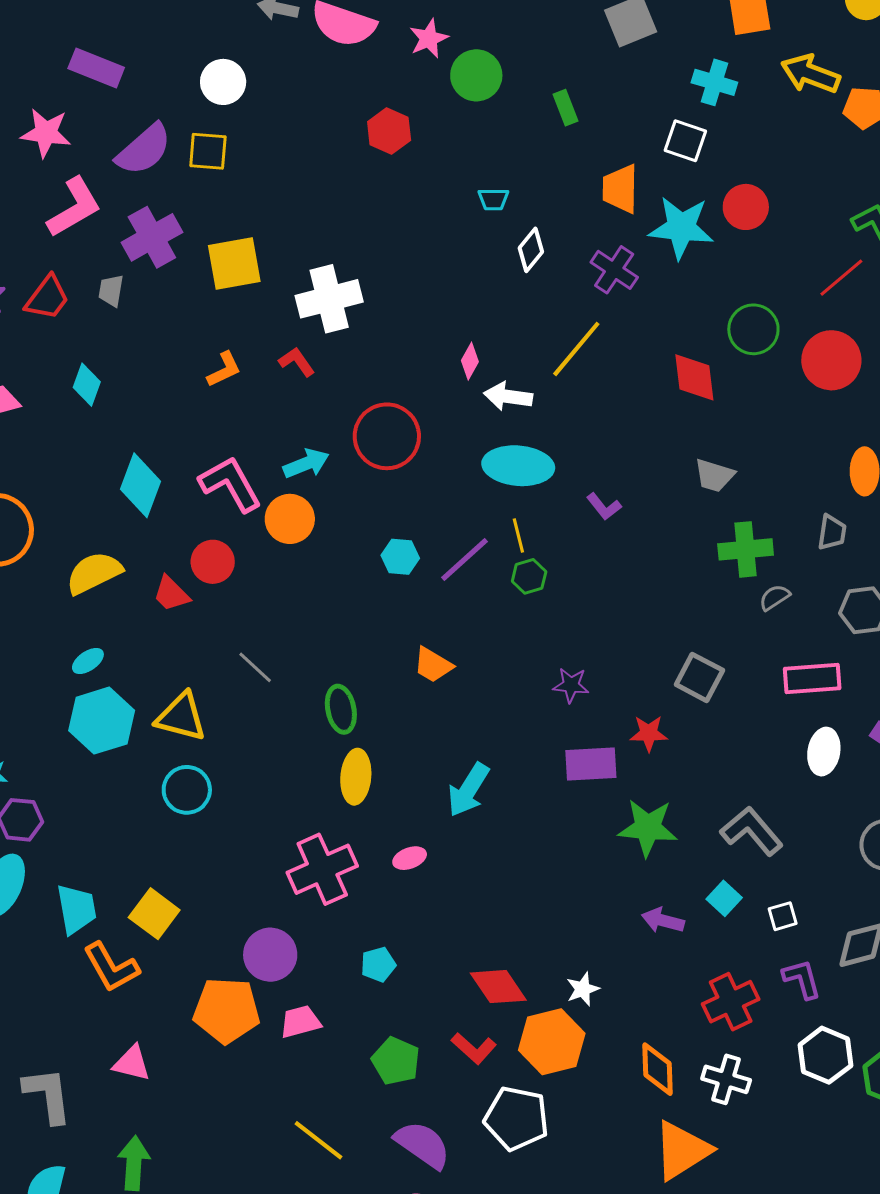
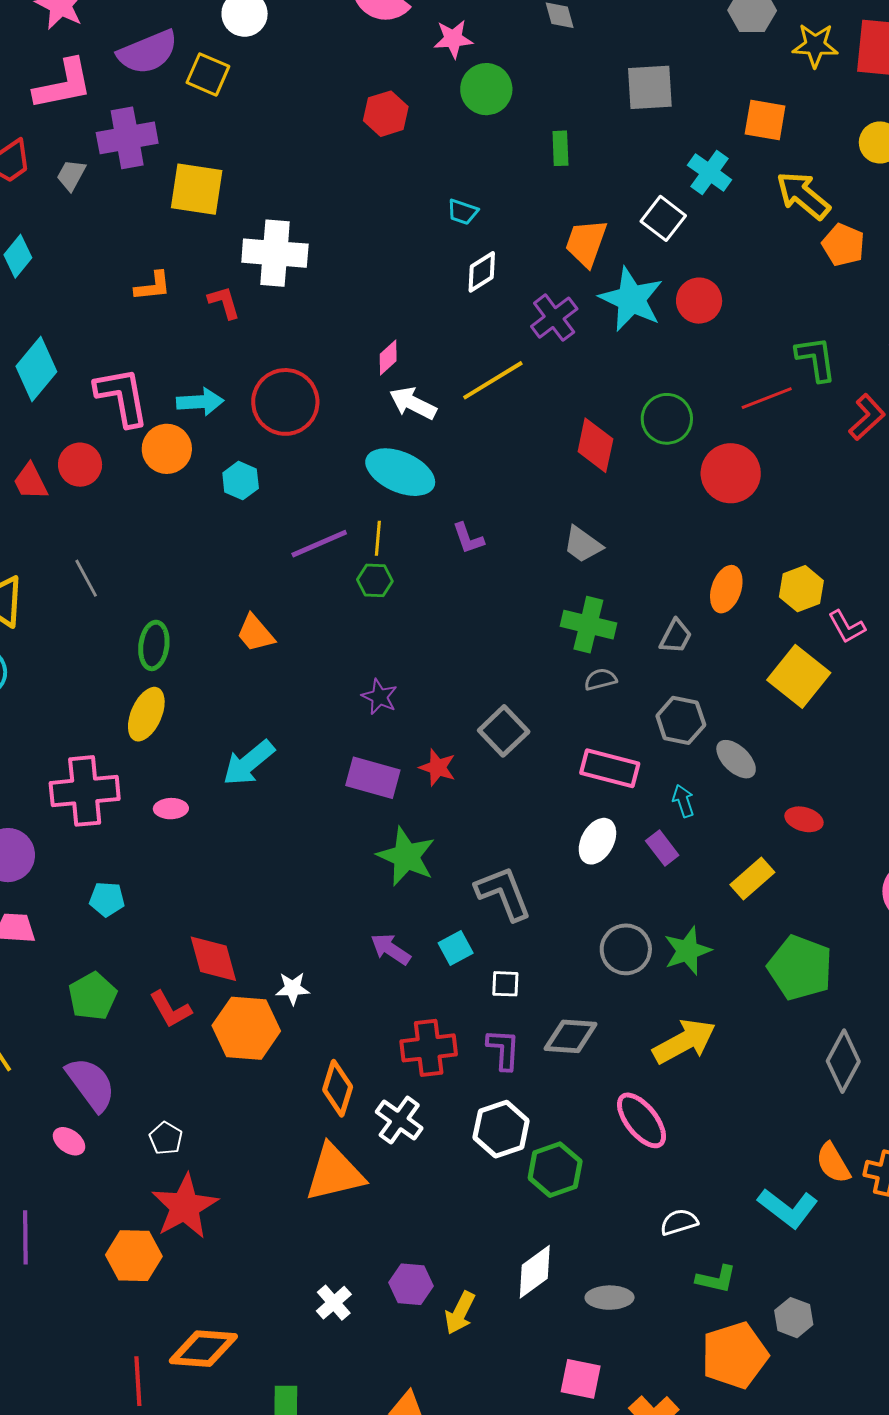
cyan hexagon: (400, 557) -> (241, 481), moved
white pentagon: (517, 1118) -> (166, 1138), moved, size x0.5

